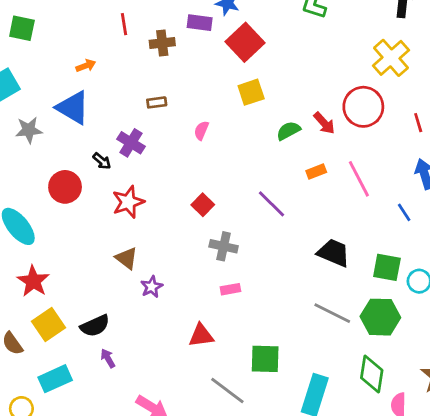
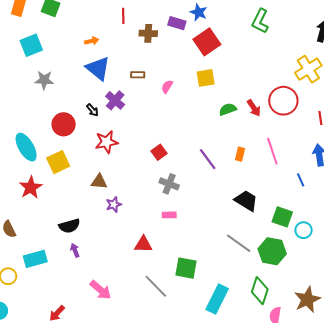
blue triangle: (73, 108) -> (98, 68), moved
pink semicircle: (201, 131) -> (167, 87), moved
orange rectangle: (316, 172) -> (240, 154), moved, turned -64
brown triangle: (126, 258) -> (99, 182), turned -42
yellow square: (49, 325) -> (58, 162), moved

